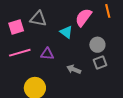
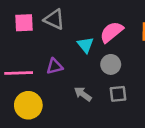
gray circle: (97, 45) -> (111, 64), moved
pink line: (20, 53) -> (19, 73), moved
purple triangle: (47, 54) -> (55, 66), turned -32

